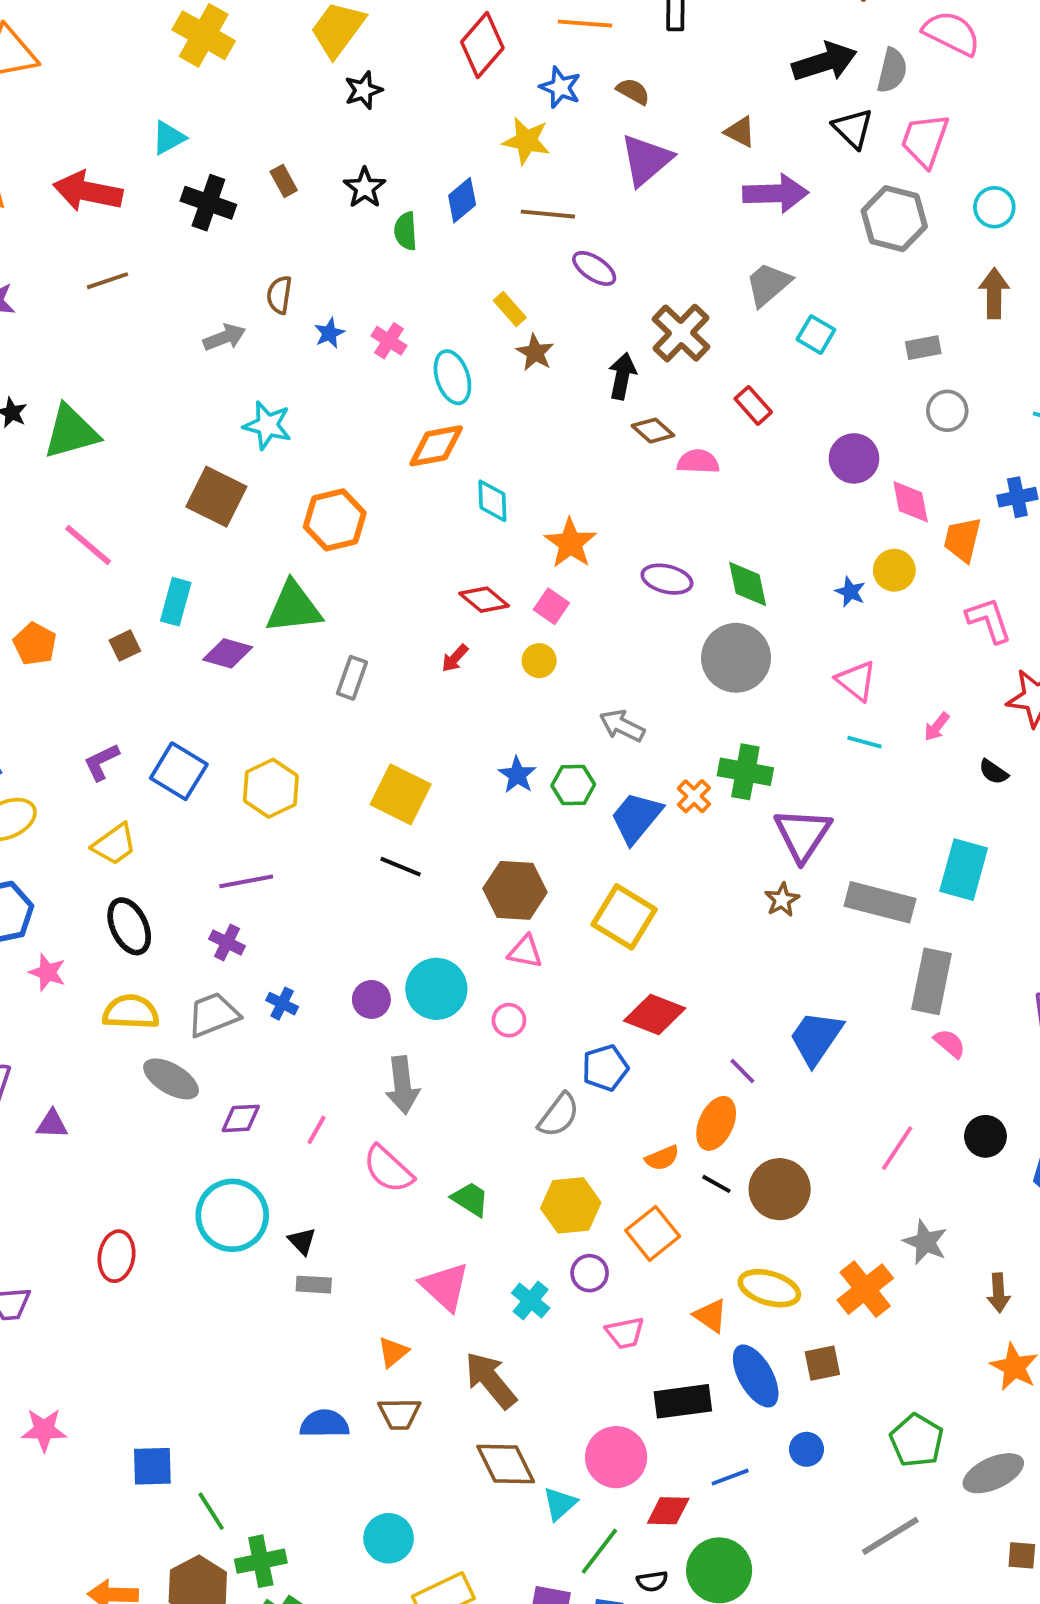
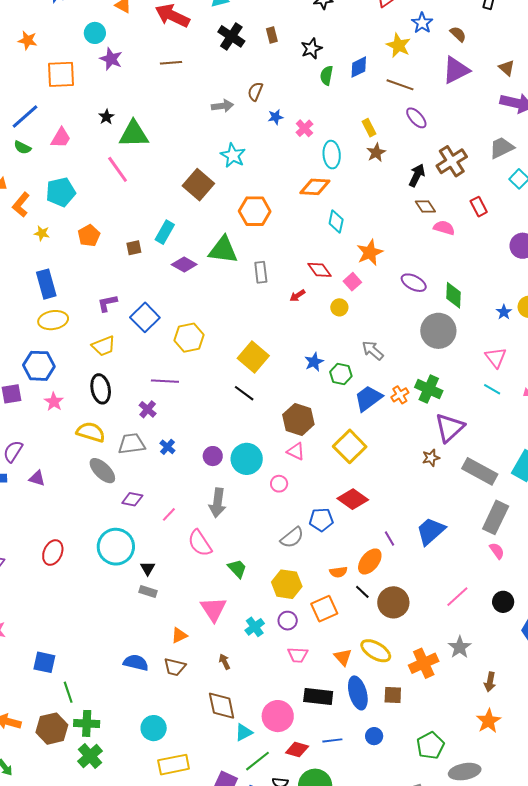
pink line: (88, 545) -> (118, 169), moved
gray rectangle: (352, 678) -> (261, 272), moved, turned -40
brown arrow: (491, 1380) -> (225, 662), size x0.5

